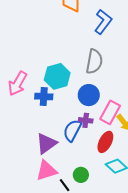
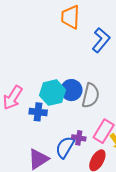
gray semicircle: (94, 62) -> (91, 96), moved
blue circle: (89, 95) -> (71, 90), moved

